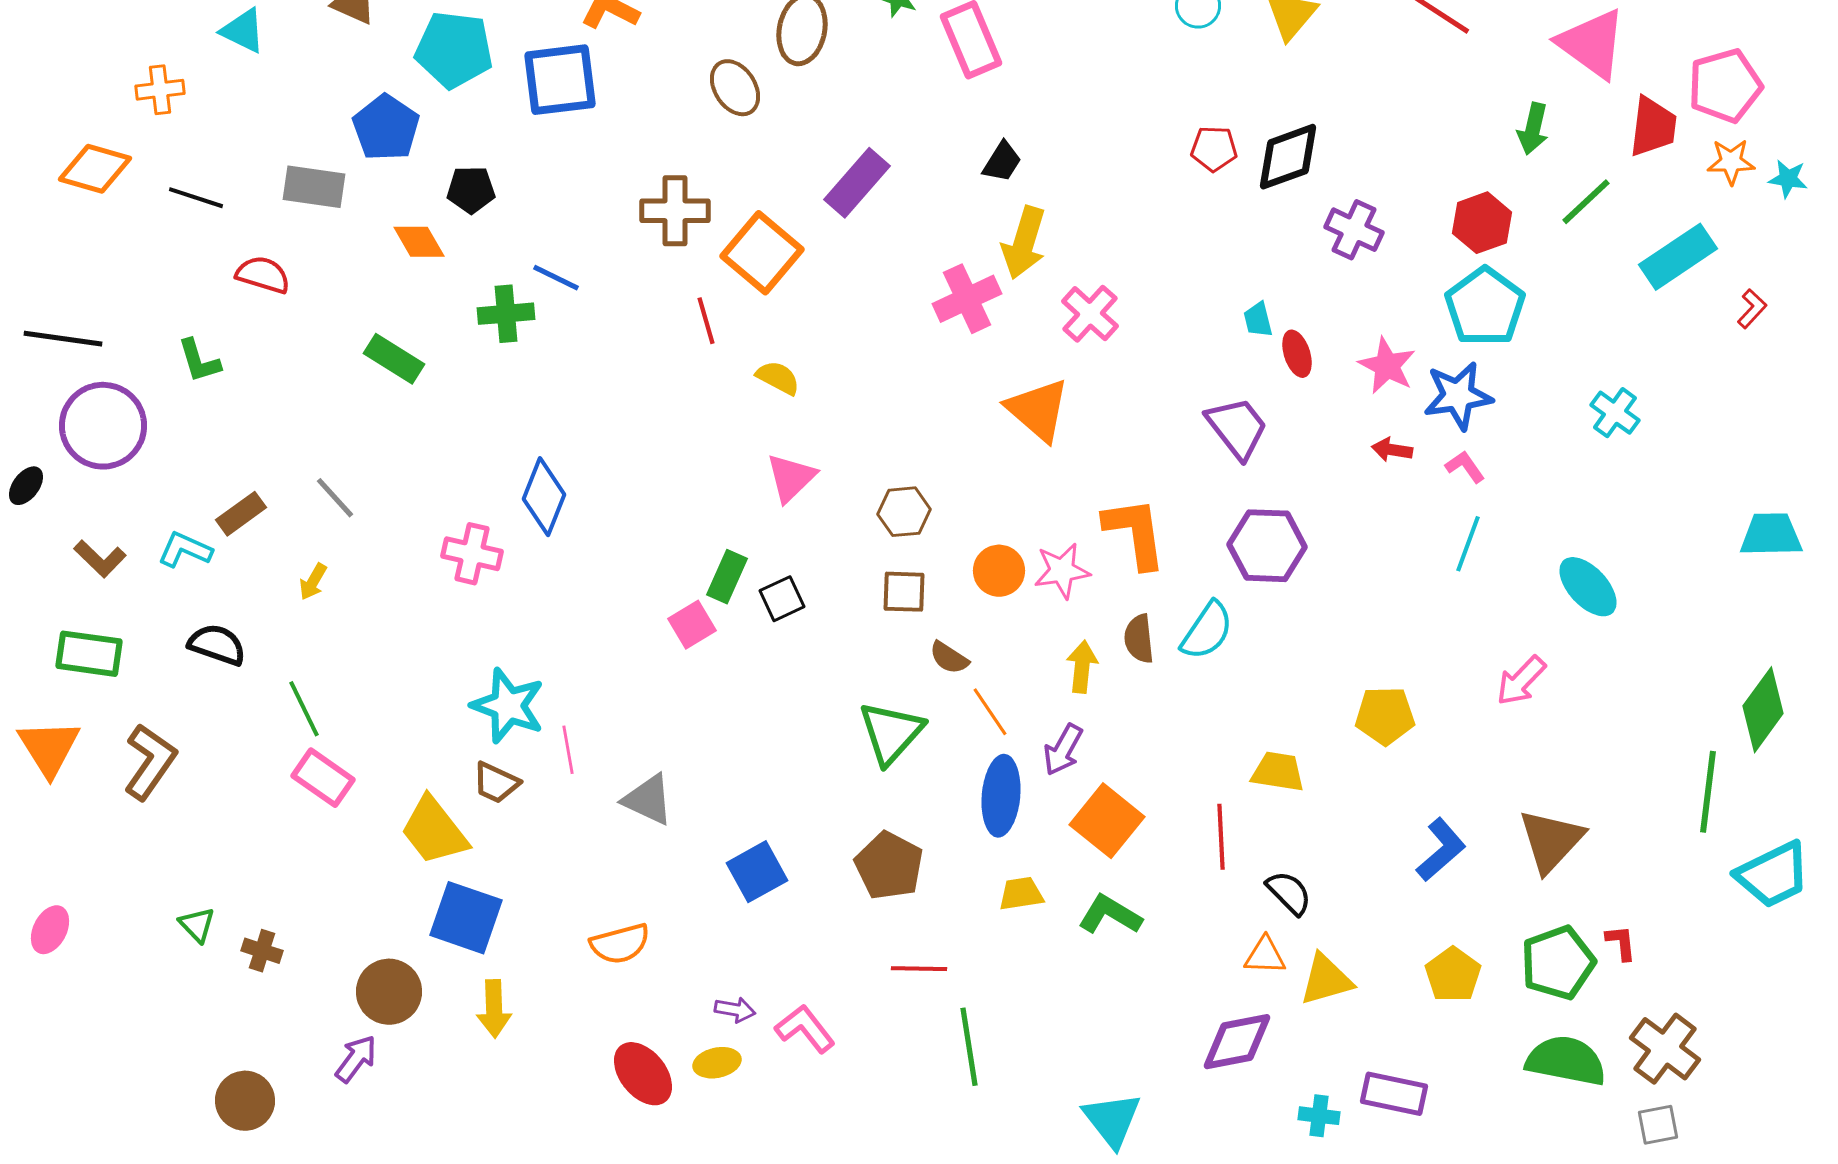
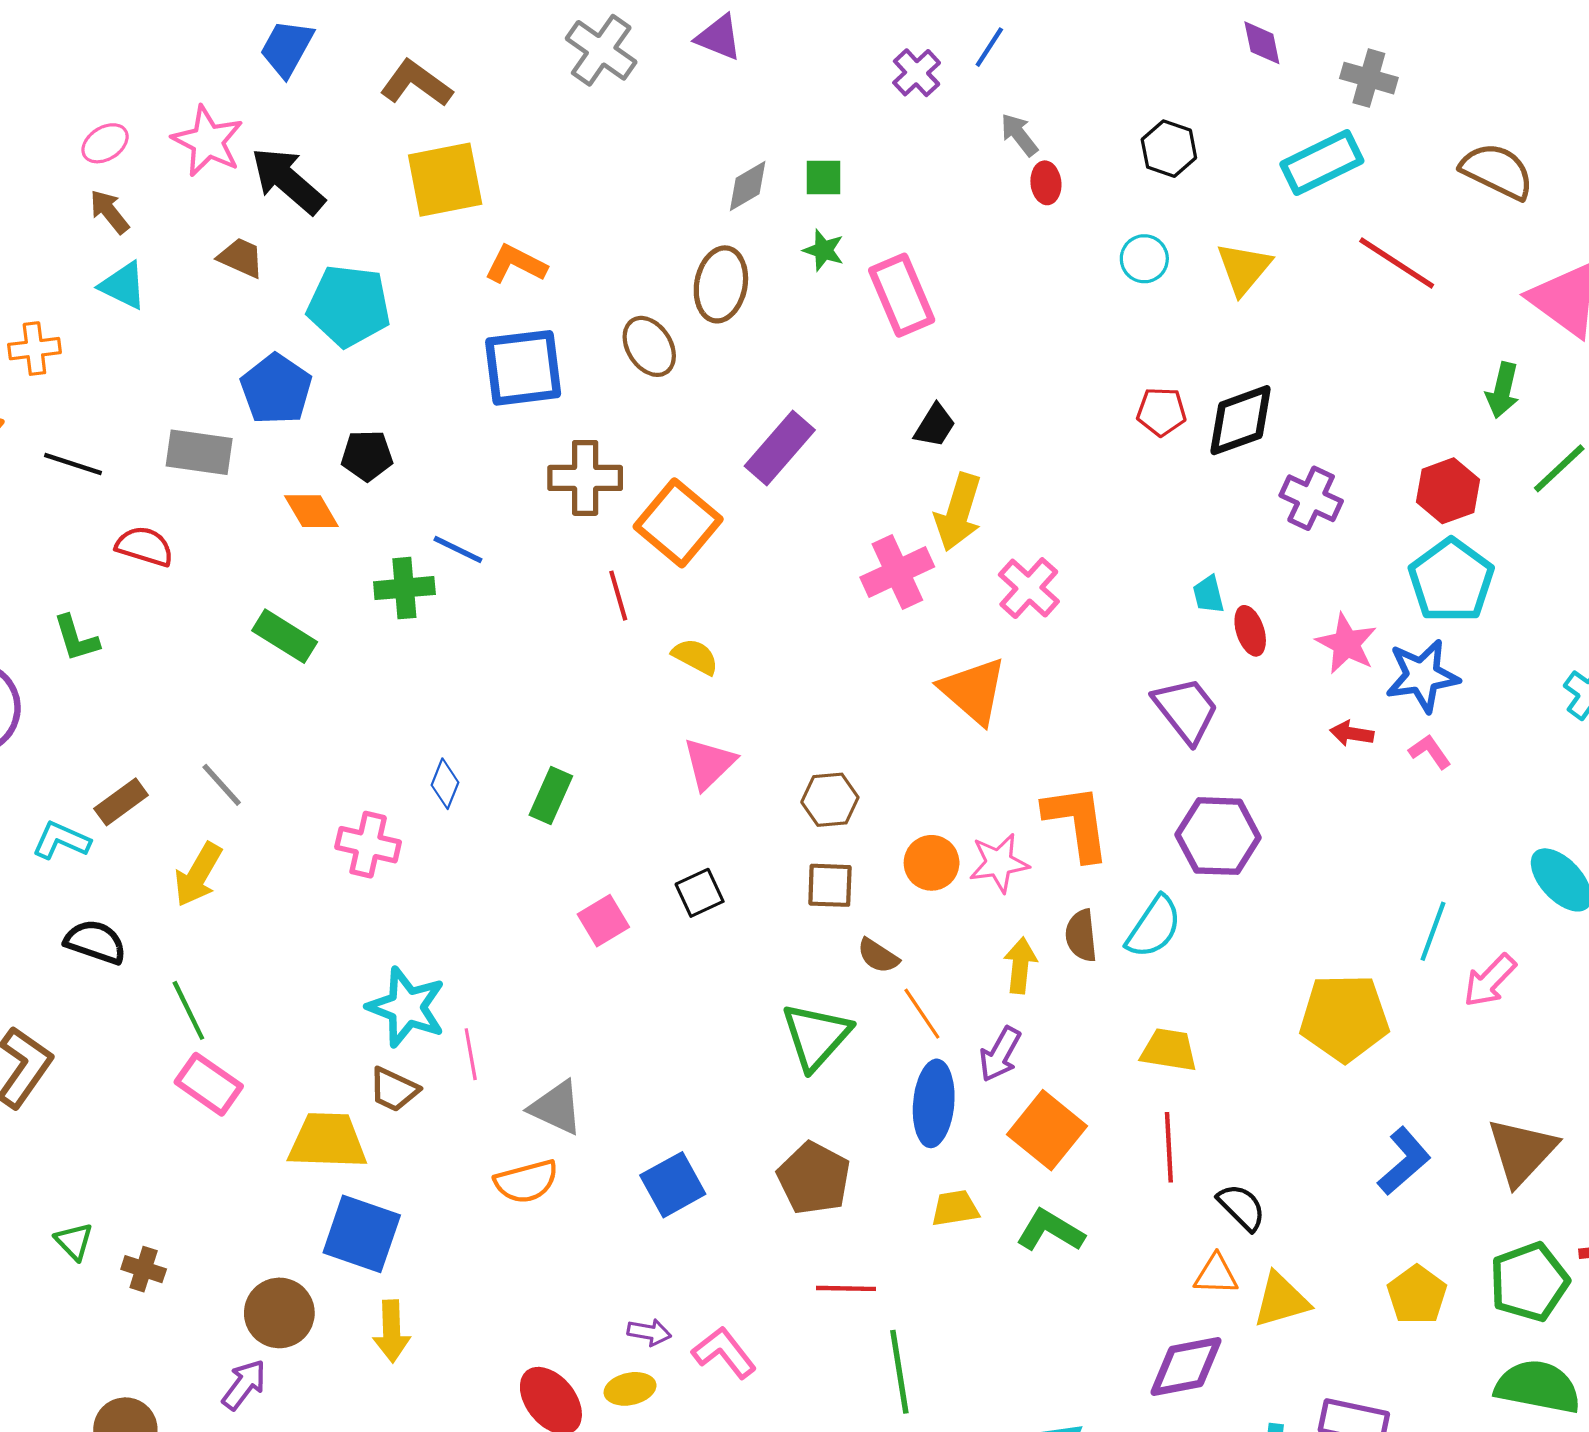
blue square: (560, 80) -> (523, 368), moved
blue diamond: (544, 497) -> (445, 784), size x0.6
cyan line: (1468, 544) -> (1433, 931), moved
green rectangle: (727, 577) -> (551, 795), moved
yellow arrow: (313, 582) -> (198, 875), size x1.6
yellow pentagon: (1385, 716) -> (1344, 1018), size x1.4
yellow trapezoid: (1278, 772) -> (1169, 1050), moved
yellow trapezoid: (434, 831) -> (327, 1141), turned 130
orange semicircle: (620, 944) -> (526, 1181), moved

